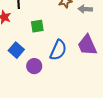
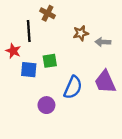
blue square: (16, 50) -> (29, 70), moved, turned -35

